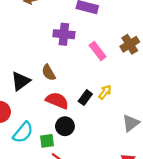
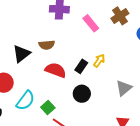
brown semicircle: (49, 73) -> (47, 45), turned -63
black circle: (65, 126) -> (82, 94), moved
green square: (47, 141) -> (48, 107), turned -32

